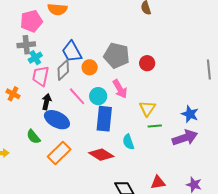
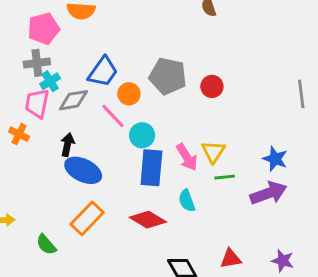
blue trapezoid: (72, 52) -> (103, 72), turned -115
gray diamond: (63, 70) -> (73, 100), moved, turned 35
pink trapezoid: (41, 76) -> (37, 103), moved
pink arrow: (120, 89) -> (187, 157), moved
pink line: (77, 96) -> (113, 116), moved
green semicircle: (33, 137) -> (46, 245), moved

